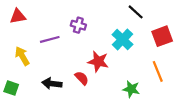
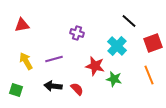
purple line: (50, 39) -> (54, 59), moved
red semicircle: (82, 78) -> (77, 89), moved
green star: (131, 89) -> (114, 79), moved

